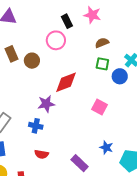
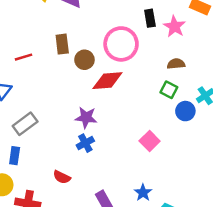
black rectangle: (67, 21) -> (150, 18), moved
pink circle: (56, 40) -> (121, 44), size x1.4
red diamond: (66, 82) -> (107, 81), moved
blue cross: (36, 126) -> (85, 143), moved, turned 32

